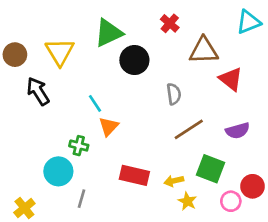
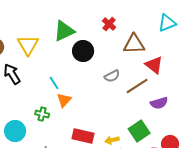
gray semicircle: (174, 94) -> (112, 76), turned 70
brown line: (189, 129) -> (137, 86), moved
green square: (210, 169) -> (139, 131), turned 35
cyan circle: (58, 171) -> (15, 131), moved

